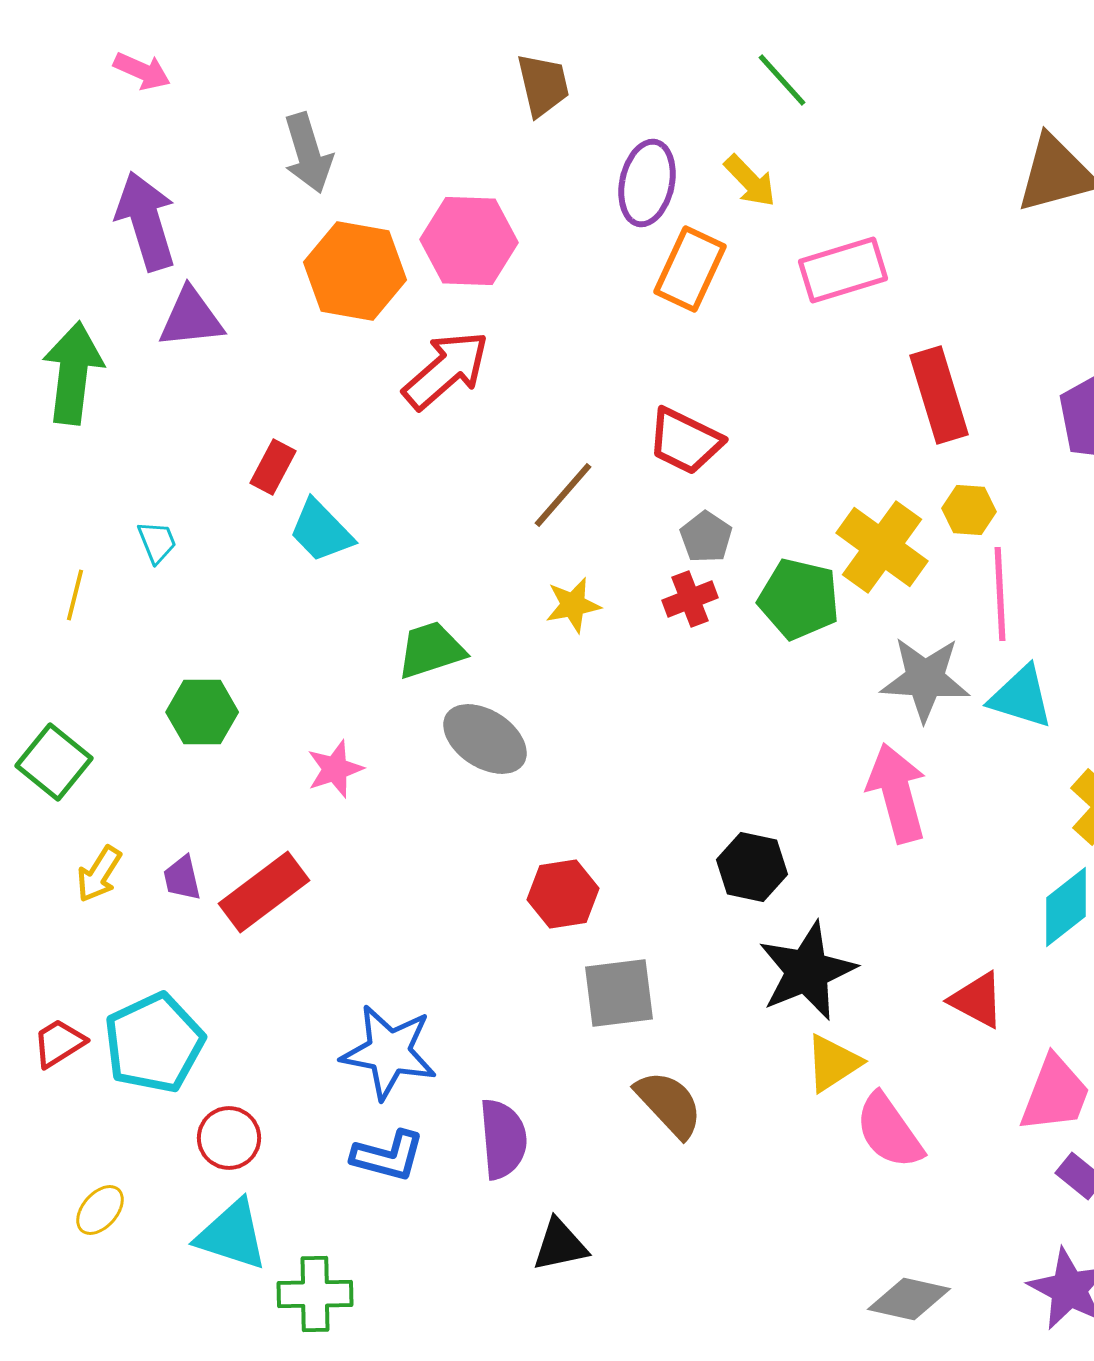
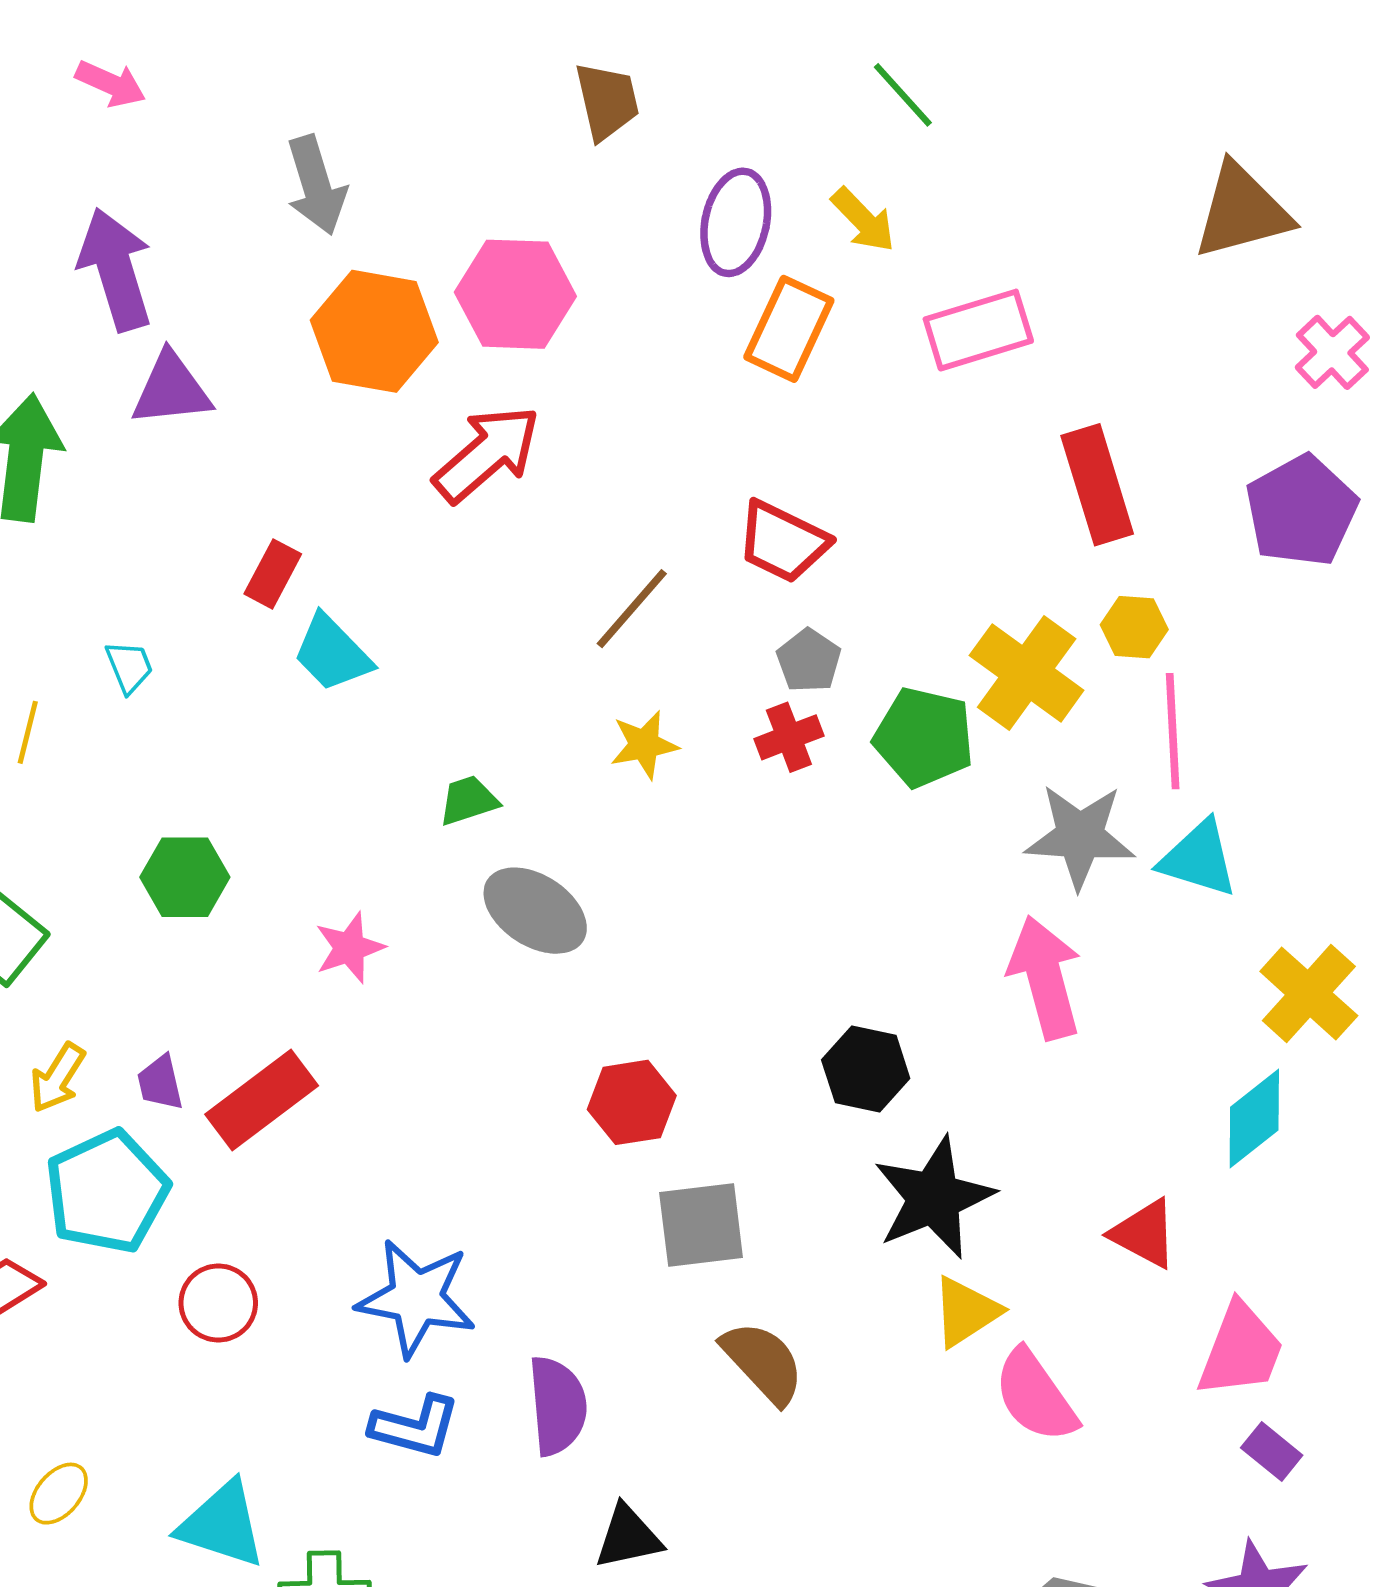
green trapezoid: (431, 650) -> (468, 800), size x0.7
cyan pentagon: (154, 1043) -> (107, 1192), moved
red circle: (229, 1138) -> (218, 1303), moved

